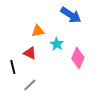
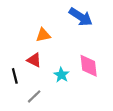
cyan star: (57, 44) -> (61, 75), moved
pink diamond: (78, 58) -> (89, 66), turned -30

